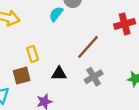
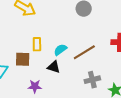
cyan semicircle: (56, 14) -> (60, 50), moved
gray cross: (94, 77) -> (92, 80), moved

